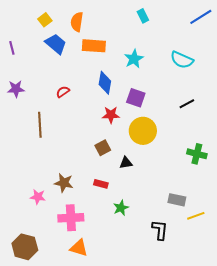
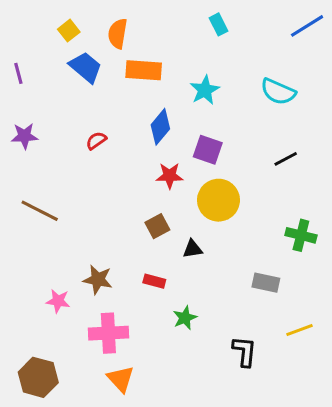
blue diamond: (105, 83) -> (160, 127), turned 30
brown line: (40, 125) -> (40, 211), moved, turned -60
gray rectangle: (177, 200) -> (266, 283), moved
orange triangle: (79, 248) -> (121, 379), turned 30

